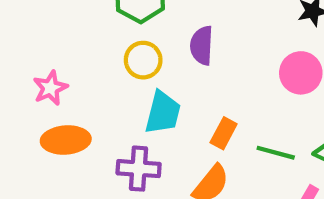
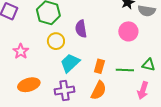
pink star: (50, 88) -> (21, 51), moved
cyan trapezoid: (163, 113) -> (70, 63), turned -135

